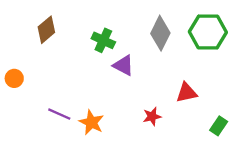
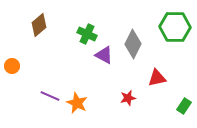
gray diamond: (160, 33) -> (133, 44), moved

